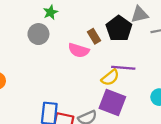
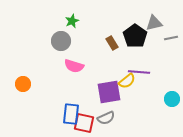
pink semicircle: (79, 50) -> (74, 66), moved
purple square: (112, 103) -> (109, 92), moved, turned -30

